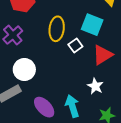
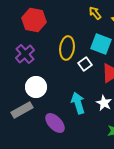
cyan arrow: (72, 106) -> (78, 103), moved

